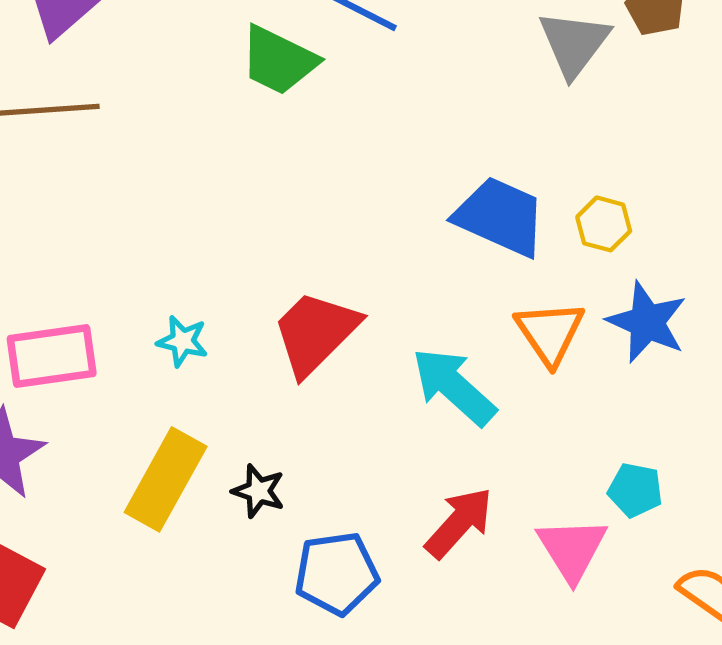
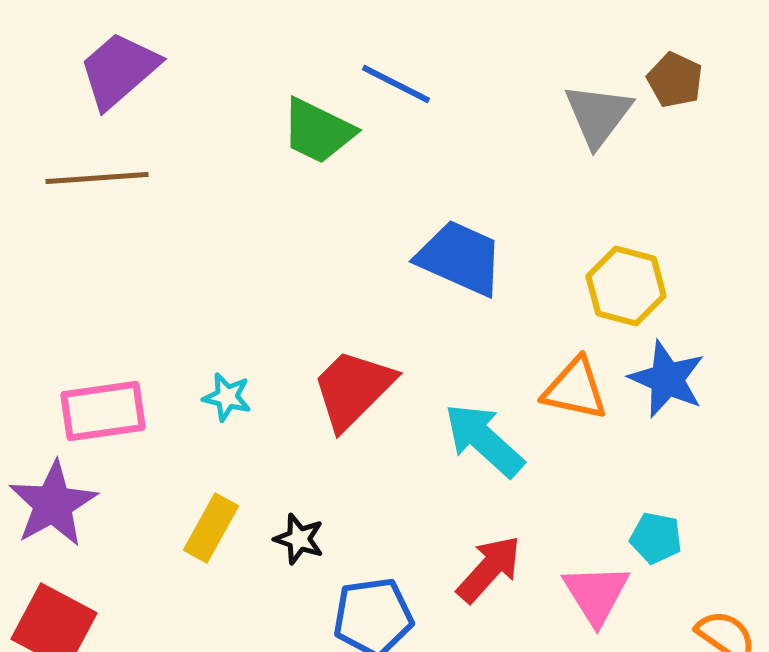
blue trapezoid: (500, 217) -> (460, 258), moved
yellow hexagon: (604, 224) -> (626, 286), size x1.5
orange triangle: (550, 333) -> (575, 389), turned -44
yellow rectangle: (166, 479) -> (211, 528), size x0.7

